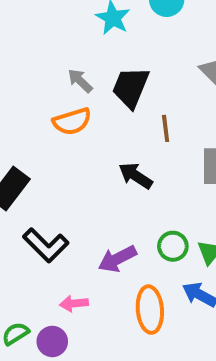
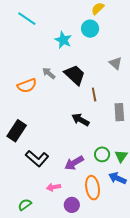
black trapezoid: (131, 87) -> (75, 75), turned 115
orange semicircle: (72, 121) -> (27, 86), moved
purple circle: (52, 341) -> (72, 205), moved

